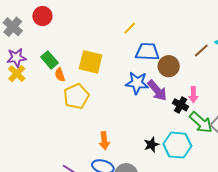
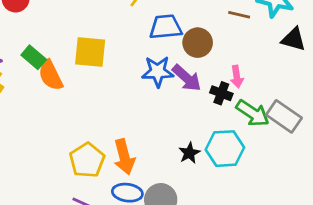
brown line: (201, 50) -> (239, 15), turned 63
orange semicircle: (60, 75) -> (51, 75), size x1.6
yellow pentagon: (76, 96) -> (87, 160), moved
orange arrow: (104, 141) -> (124, 157), size x1.4

